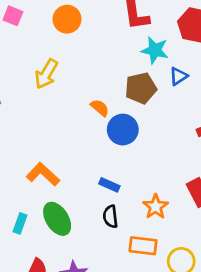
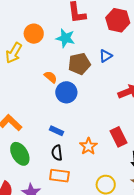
orange circle: (67, 19) -> (34, 34), moved
cyan star: (155, 50) -> (65, 38), moved
orange rectangle: (143, 246) -> (59, 176), moved

